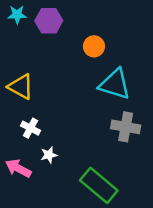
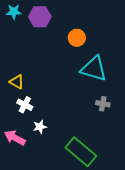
yellow triangle: (21, 87) -> (17, 82), moved, size x0.7
gray cross: (126, 127) -> (103, 104), size x0.6

